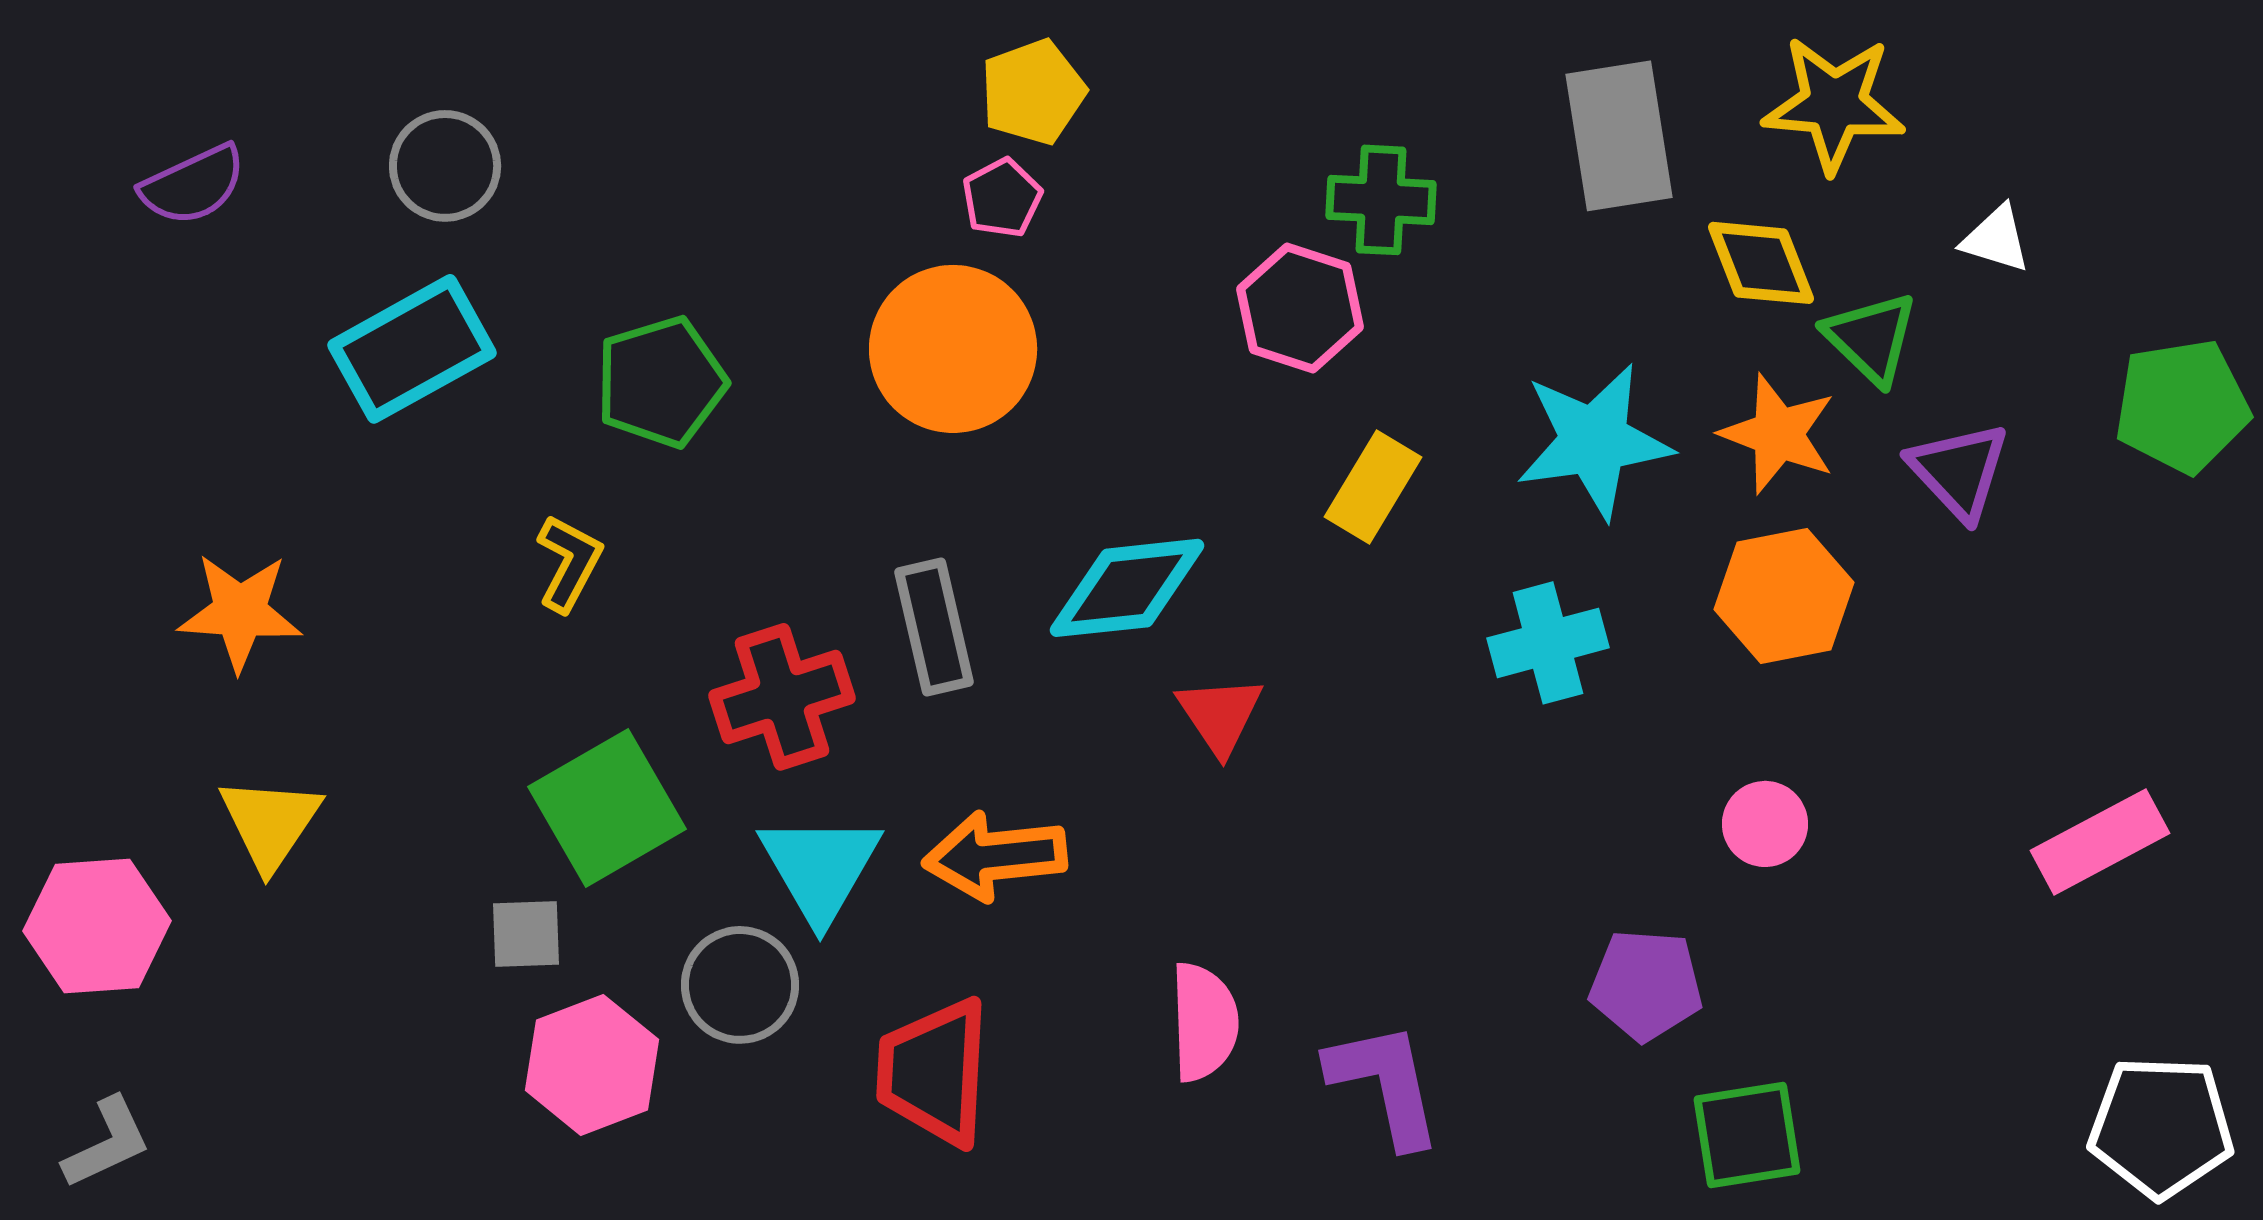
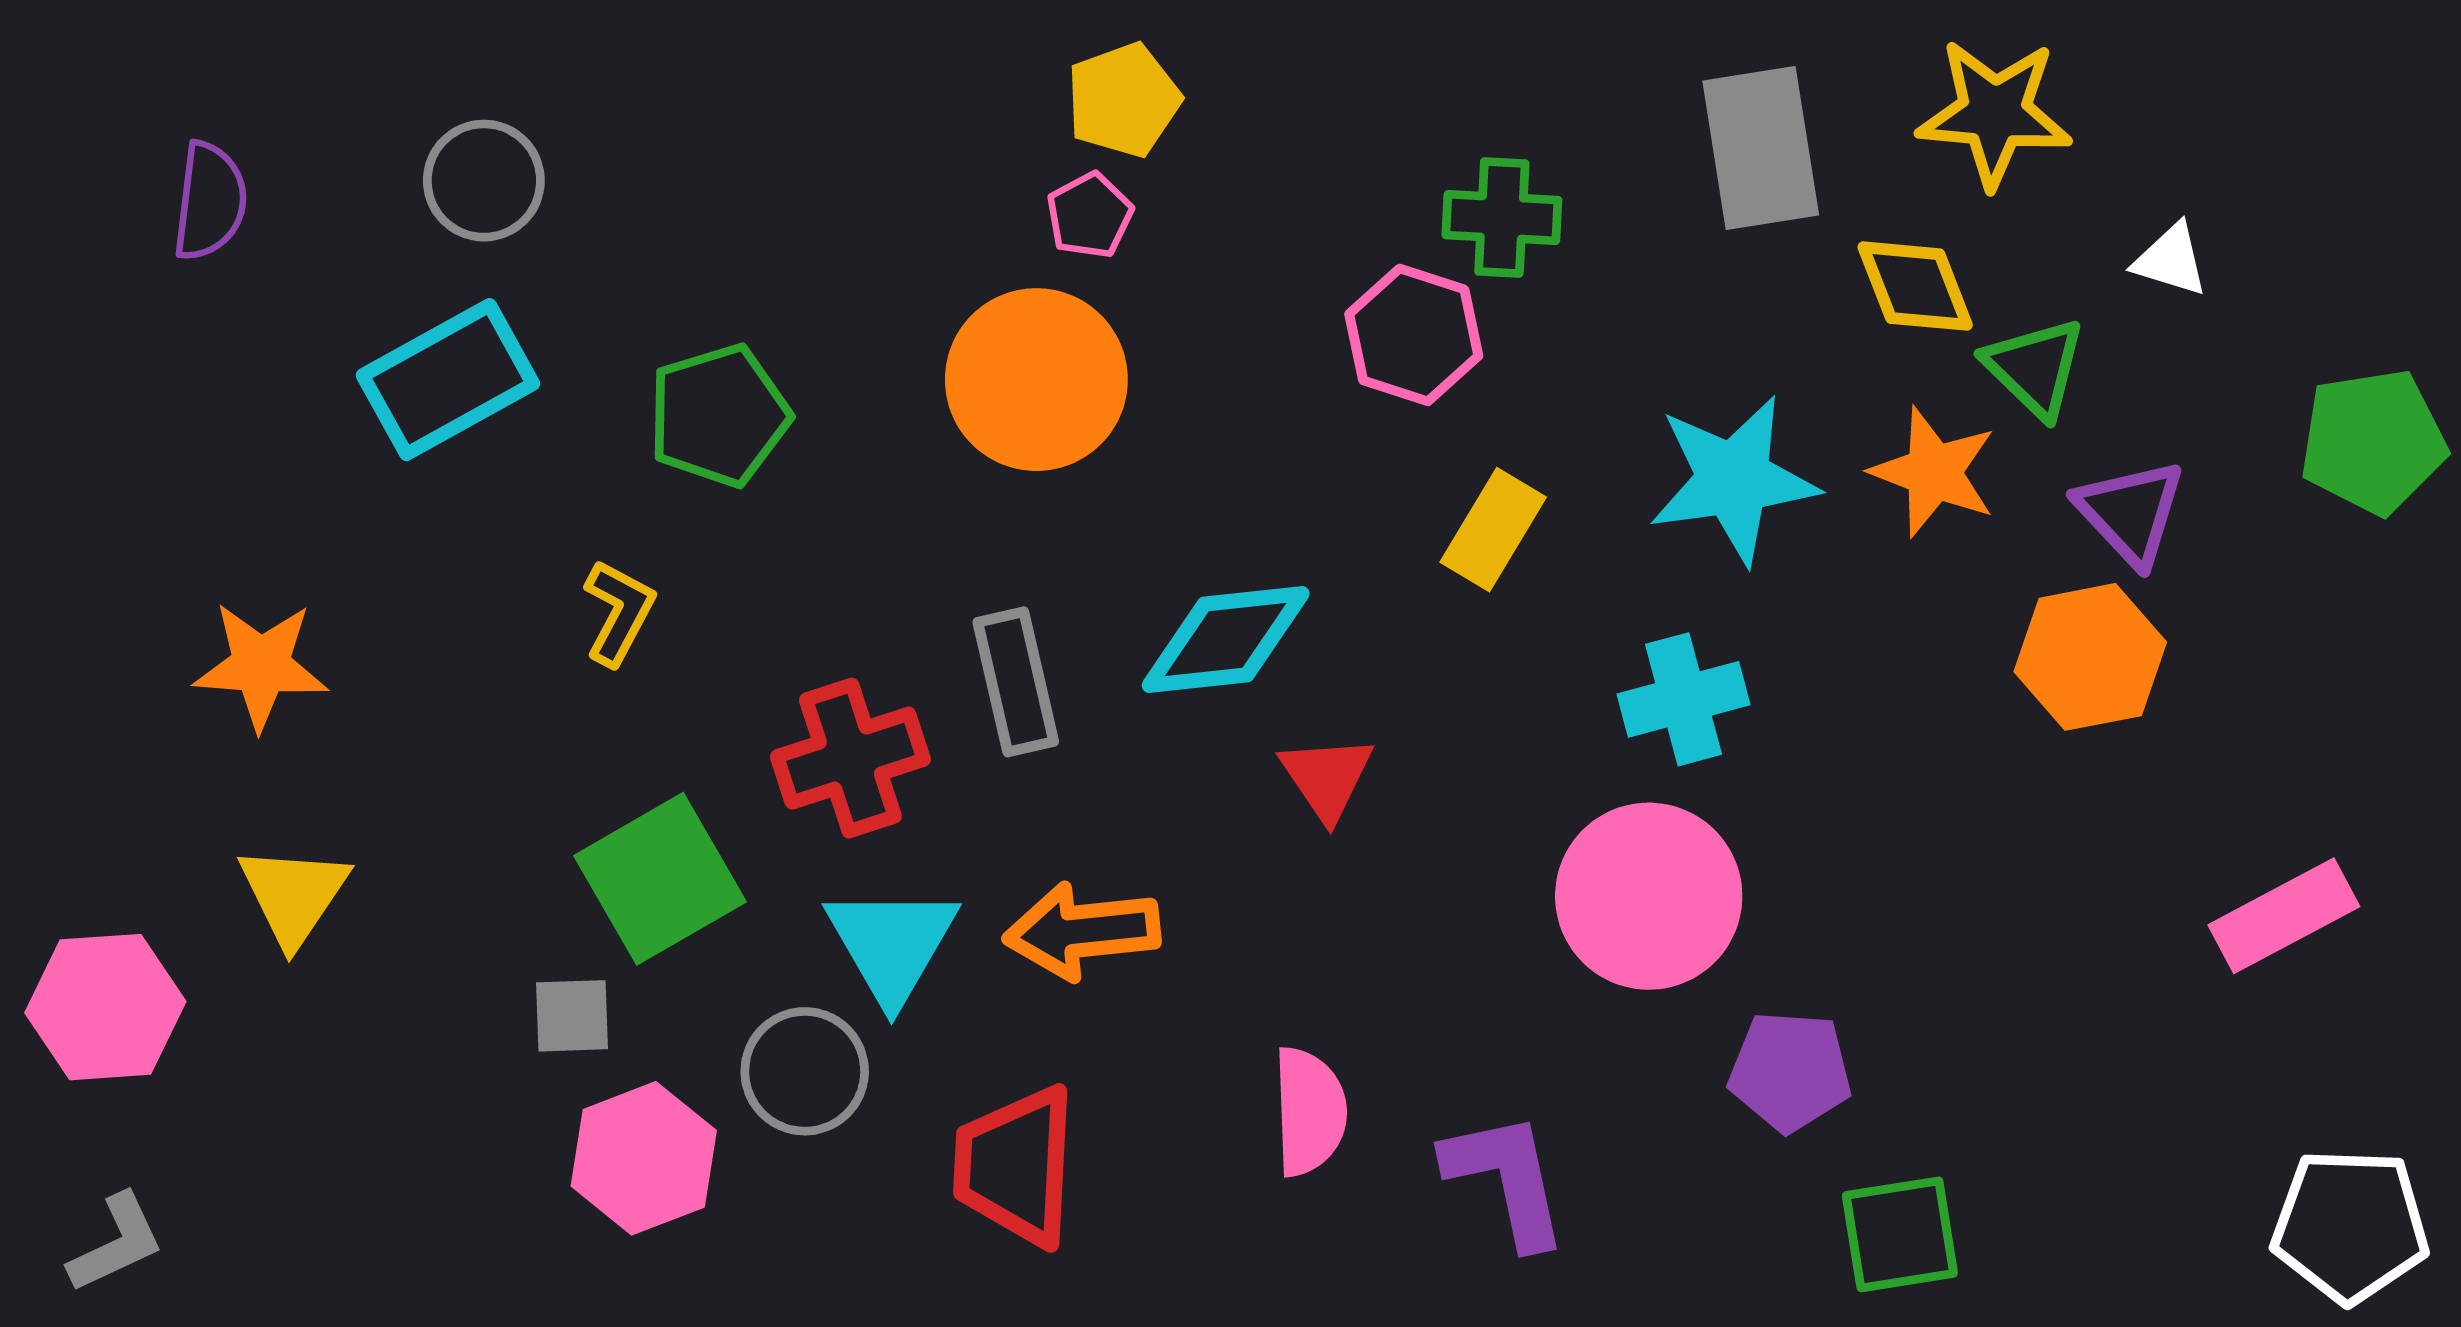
purple semicircle: (193, 185) -> (210, 201), turned -58
orange hexagon: (1784, 596) -> (2090, 657), moved
pink circle: (1765, 824) -> (1649, 896), moved, size x2.0

